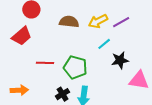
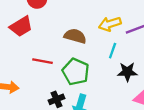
brown semicircle: (69, 22) -> (75, 36), moved
cyan line: (104, 44) -> (113, 51), turned -40

